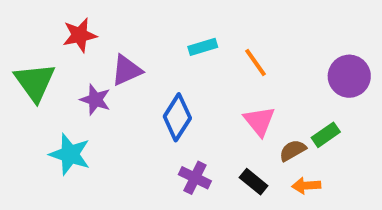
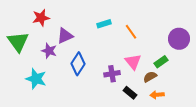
blue diamond: (177, 117) -> (78, 64), moved
green rectangle: (326, 135) -> (161, 62), moved
purple cross: (195, 178) -> (112, 74), moved, turned -35

